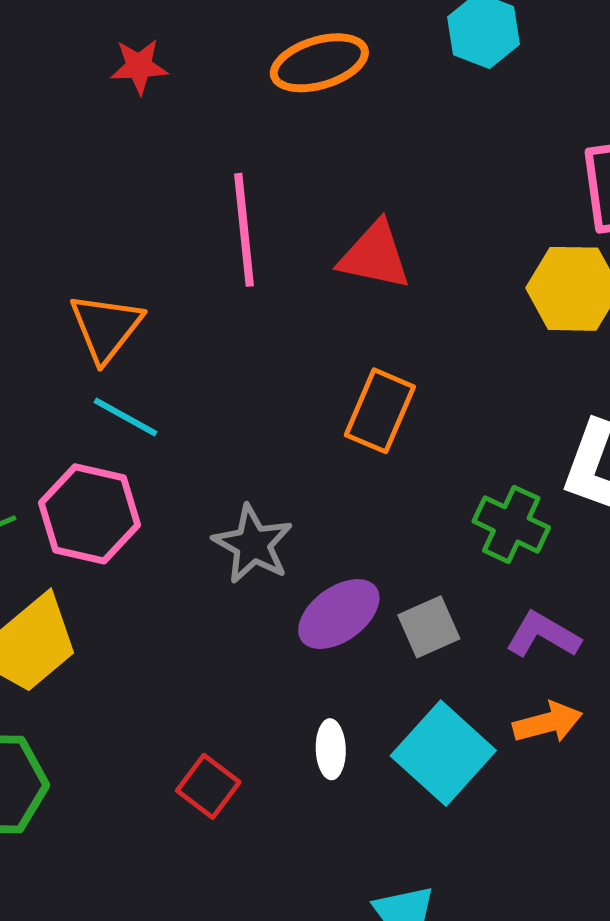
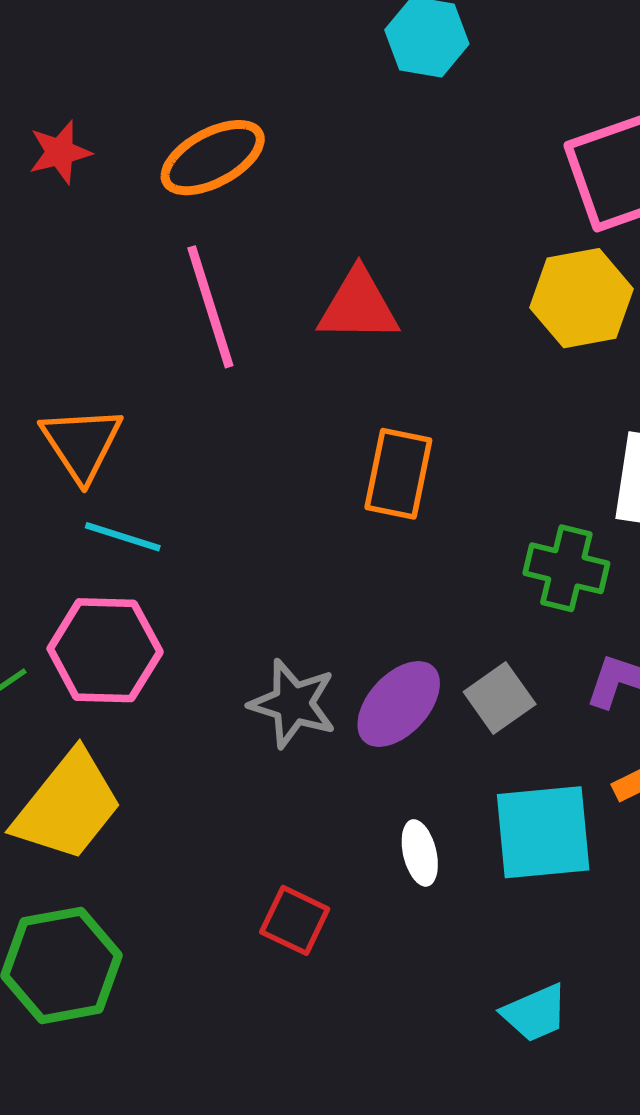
orange ellipse: (319, 63) -> (213, 158), moved
gray star: (253, 544) -> (293, 704), moved
cyan square: (443, 753) -> (543, 832), turned -36

